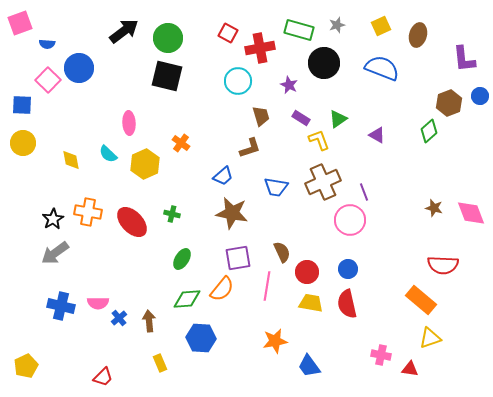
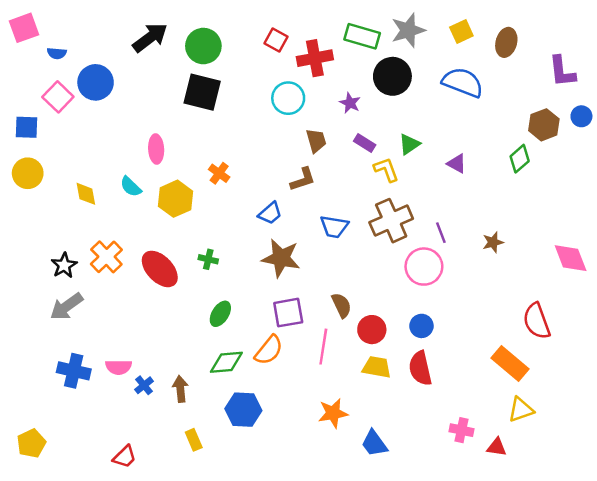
gray star: (337, 25) -> (408, 30), size x1.8
brown star: (434, 208) -> (493, 242), moved, turned -30
orange cross: (88, 212) -> (106, 257), turned 36
red semicircle: (443, 265) -> (537, 321), turned 68

